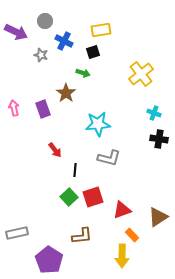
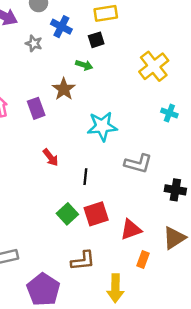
black cross: (159, 139) -> (175, 190), moved
gray L-shape: (109, 158) -> (138, 163), moved
black line: (75, 170) -> (85, 177), moved
orange rectangle: (132, 235) -> (143, 260), turned 64
yellow arrow: (122, 256) -> (115, 288), moved

